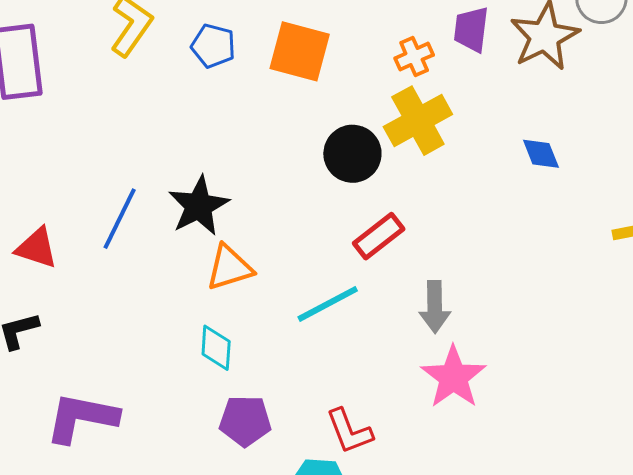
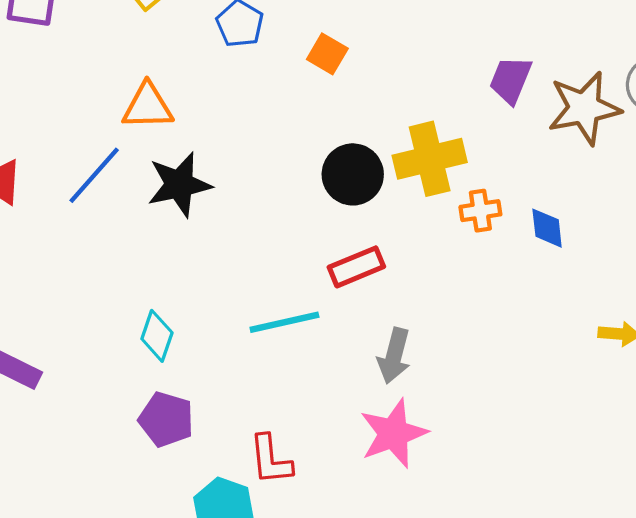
orange square: (300, 51) -> (327, 54), size x0.6
orange cross: (414, 57) -> (480, 211), moved
orange triangle: (229, 268) -> (148, 106), moved

